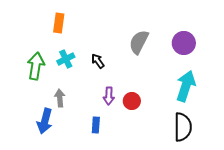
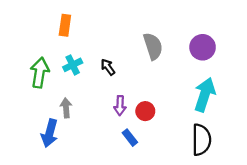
gray semicircle: (139, 42) -> (153, 46), turned 135
blue rectangle: (96, 125) -> (130, 138), moved, turned -42

